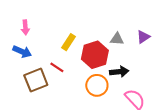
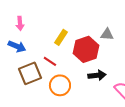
black arrow: (119, 72) -> (97, 75), moved
orange circle: (97, 85) -> (60, 85), moved

